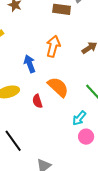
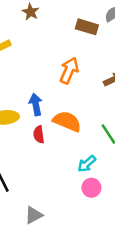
blue arrow: (30, 64) -> (36, 104), moved
orange semicircle: (58, 87) -> (67, 121), turned -30

